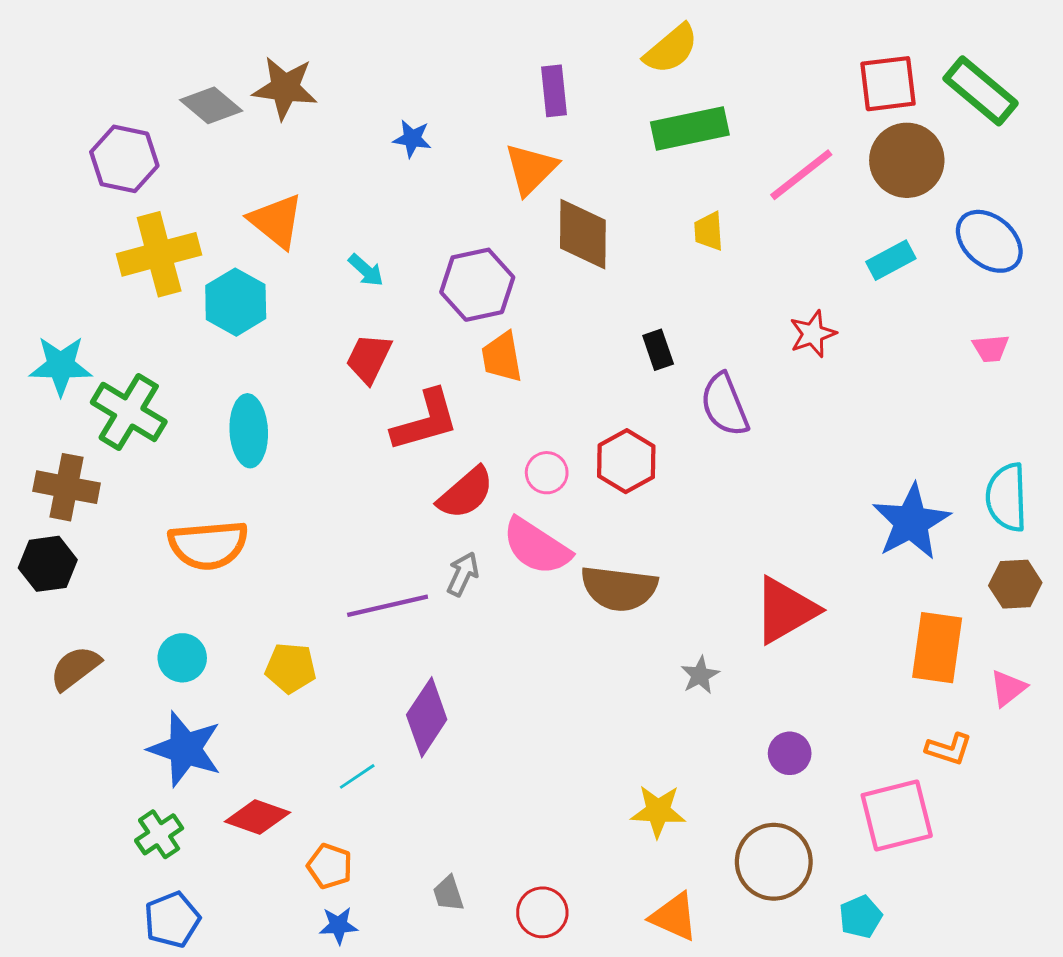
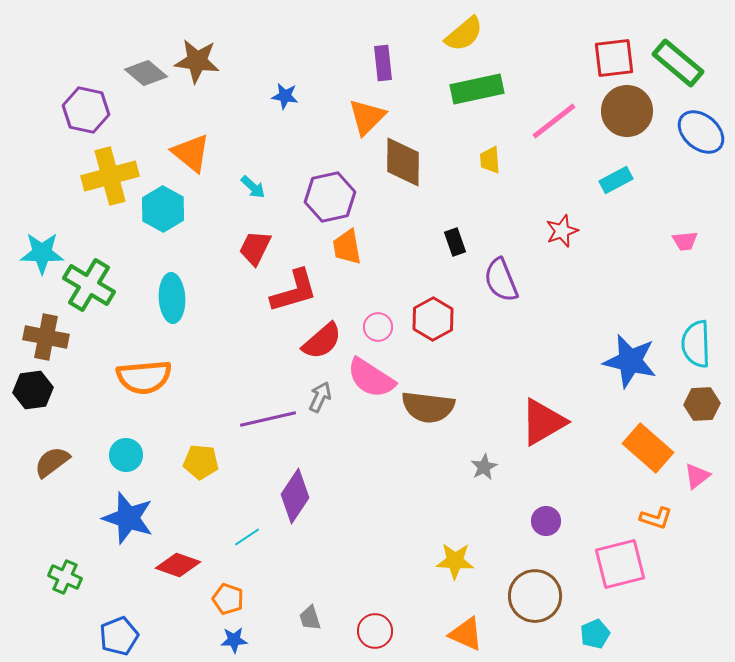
blue ellipse: (989, 241) -> (701, 132), moved
blue star: (911, 522) -> (630, 361), turned -30
orange rectangle: (937, 648) -> (648, 448), turned -57
green cross: (159, 834) -> (65, 577), moved, turned -32

